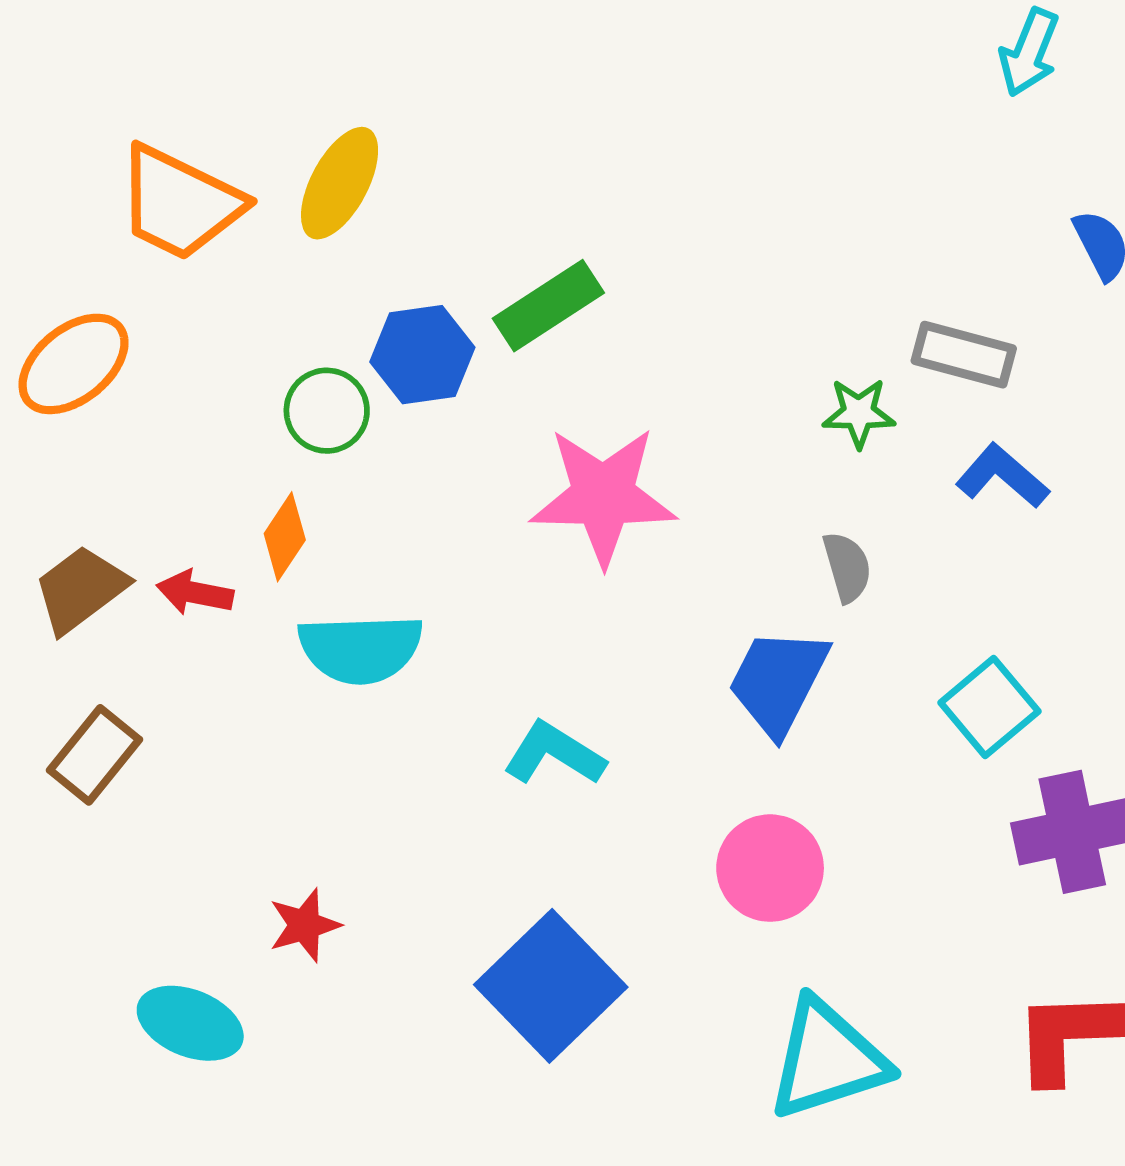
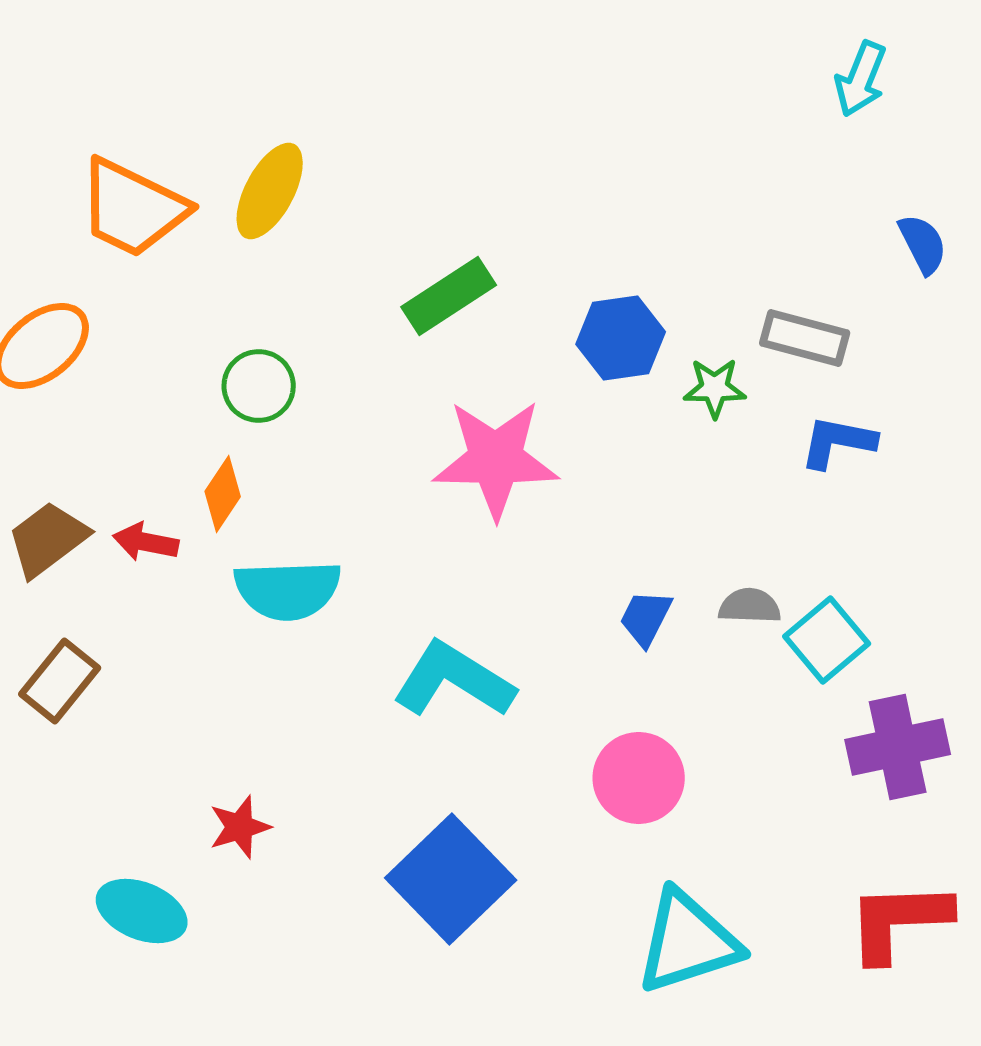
blue hexagon: (422, 355) -> (621, 338), moved
blue L-shape: (1002, 476) -> (838, 442), turned -30
gray semicircle: (847, 567) -> (750, 606), moved, turned -72
blue trapezoid: (778, 681) -> (646, 618), size x0.6
cyan L-shape: (554, 754) -> (454, 680), size x1.4

